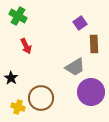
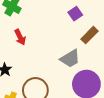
brown rectangle: (94, 44) -> (90, 35), turned 48

